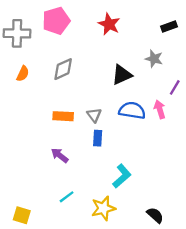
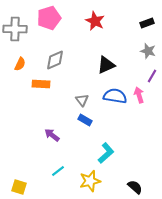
gray star: (154, 59) -> (148, 51), moved
orange rectangle: (63, 116) -> (41, 84), moved
blue rectangle: (98, 138) -> (85, 120), turned -64

